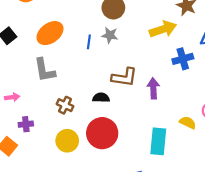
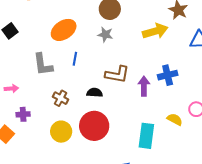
orange ellipse: (50, 33) -> (64, 30), moved
blue line: (89, 42) -> (75, 59), moved
blue cross: (183, 59) -> (168, 75), moved

